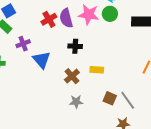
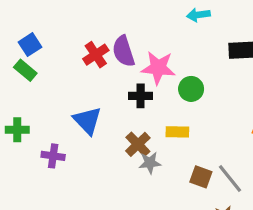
green circle: (110, 14) -> (191, 89), moved
pink star: (89, 15) -> (158, 68), moved
purple cross: (23, 44) -> (53, 156), moved, turned 32
gray star: (76, 102) -> (150, 163), moved

